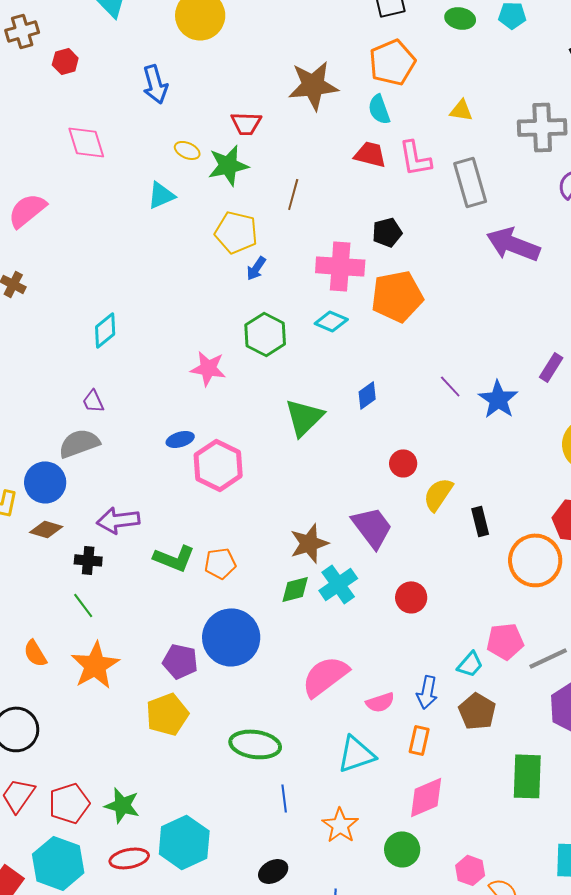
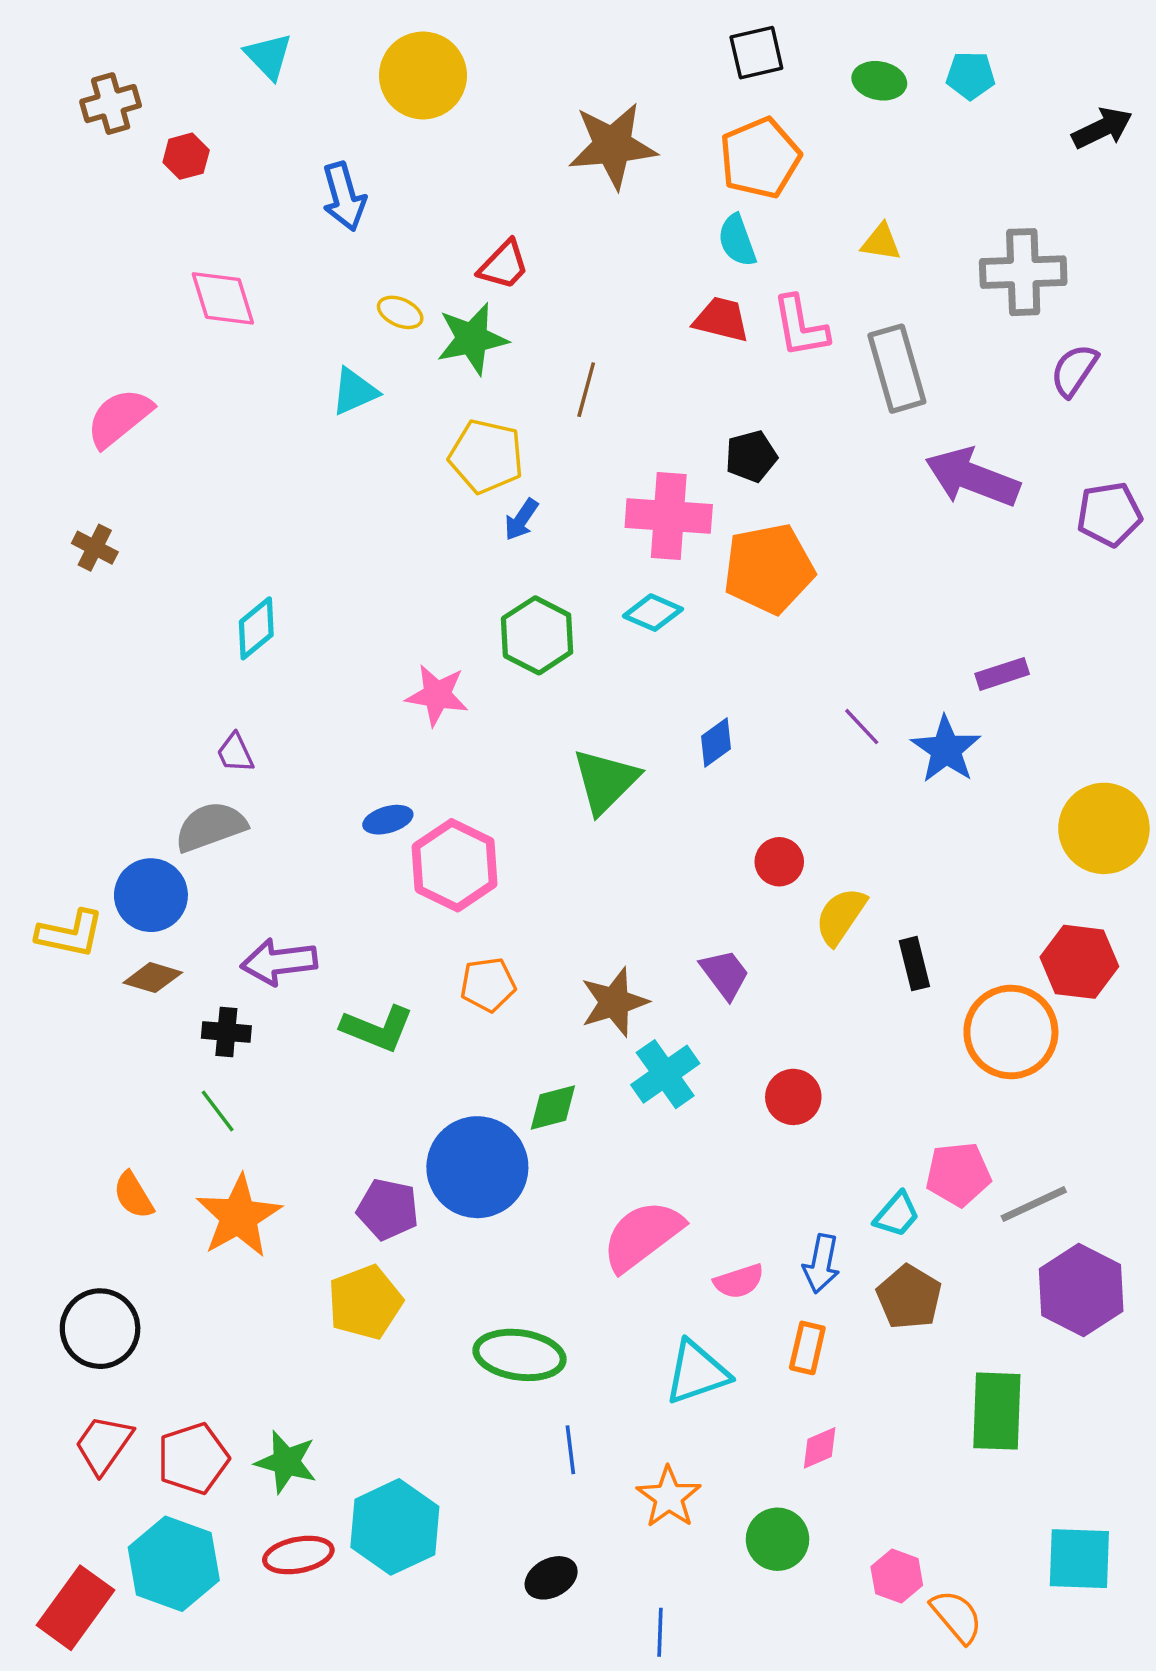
brown star: (313, 85) -> (613, 146), moved
red trapezoid: (246, 123) -> (504, 265), turned -48
purple rectangle: (551, 367) -> (1002, 674), moved, turned 40
purple trapezoid: (372, 527) -> (725, 974), size x0.7
orange pentagon: (220, 563) -> (488, 985), moved
green diamond: (295, 589) -> (553, 1107), moved
pink diamond: (426, 797) -> (820, 1448), size x0.6

